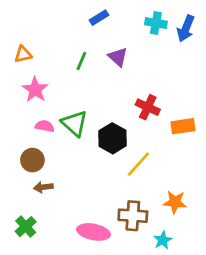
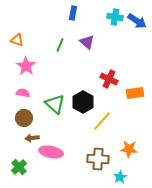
blue rectangle: (99, 18) -> (73, 13), turned -48
blue arrow: (186, 28) -> (137, 21), turned -78
orange triangle: (23, 54) -> (17, 40), turned 32
green triangle: (75, 123) -> (55, 104), moved
pink semicircle: (45, 126) -> (23, 93), moved
pink ellipse: (94, 232) -> (51, 152), moved

